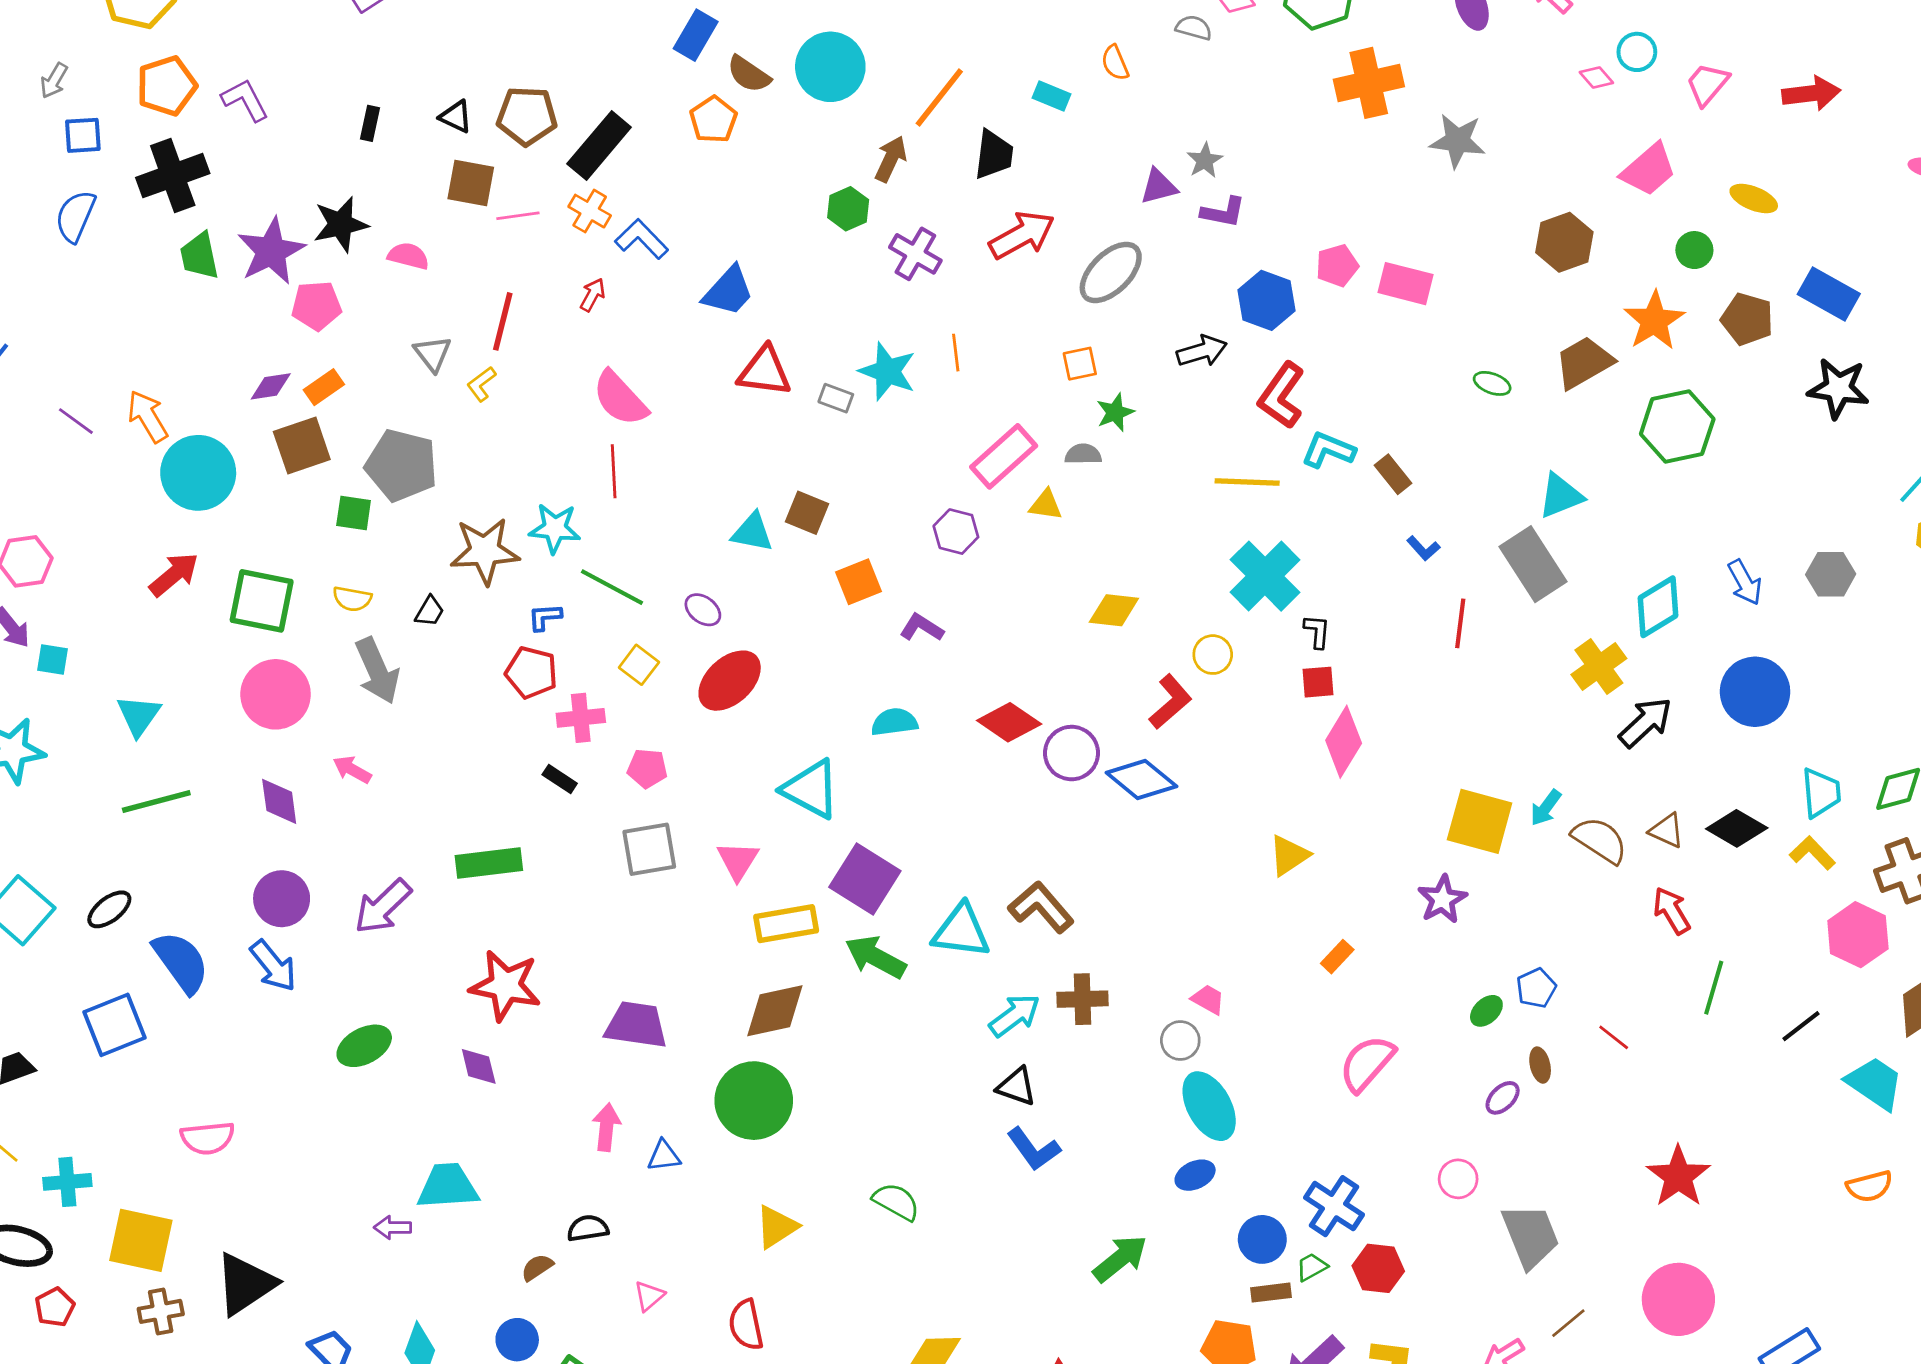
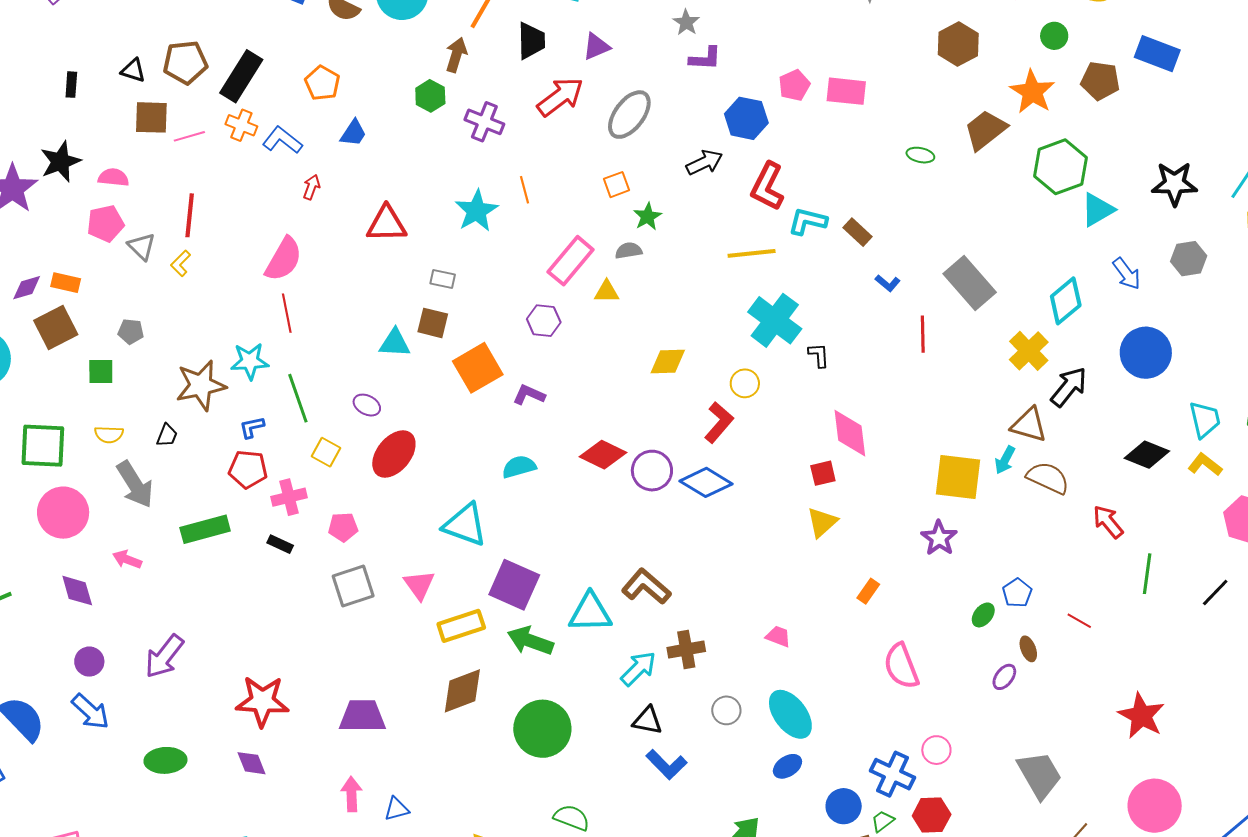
orange pentagon: (713, 120) -> (322, 83), moved
purple triangle: (1159, 187) -> (596, 47), moved
blue trapezoid: (728, 291) -> (353, 133), moved, size x0.7
red arrow: (593, 295) -> (311, 187), moved
pink pentagon: (317, 306) -> (106, 223), moved
cyan star: (887, 371) -> (477, 211), turned 30
orange rectangle: (324, 387) -> (66, 283), turned 56
black star: (1838, 388) -> (1174, 184), moved
pink semicircle: (620, 398) -> (284, 259), turned -99
gray rectangle: (836, 398) -> (443, 279), moved
gray pentagon: (401, 465) -> (131, 331), size x0.5
cyan triangle: (1561, 496) -> (1098, 210), moved
orange square: (859, 582) -> (478, 368), size x1.4
green line: (612, 587) -> (298, 398), turned 51
red square: (1318, 682) -> (823, 473), moved
pink diamond: (1344, 742) -> (850, 433), turned -30
brown triangle: (1667, 831) -> (1029, 425), moved, size x1.4
green rectangle: (489, 863) -> (205, 529), moved
purple circle: (282, 899) -> (89, 662), size x0.7
gray circle: (1180, 1041) -> (726, 710), moved
green ellipse: (364, 1046) -> (165, 760), turned 33
pink semicircle: (1367, 1063) -> (901, 666), turned -54
green circle: (754, 1101) -> (542, 729), moved
pink circle: (1458, 1179) -> (936, 750), moved

